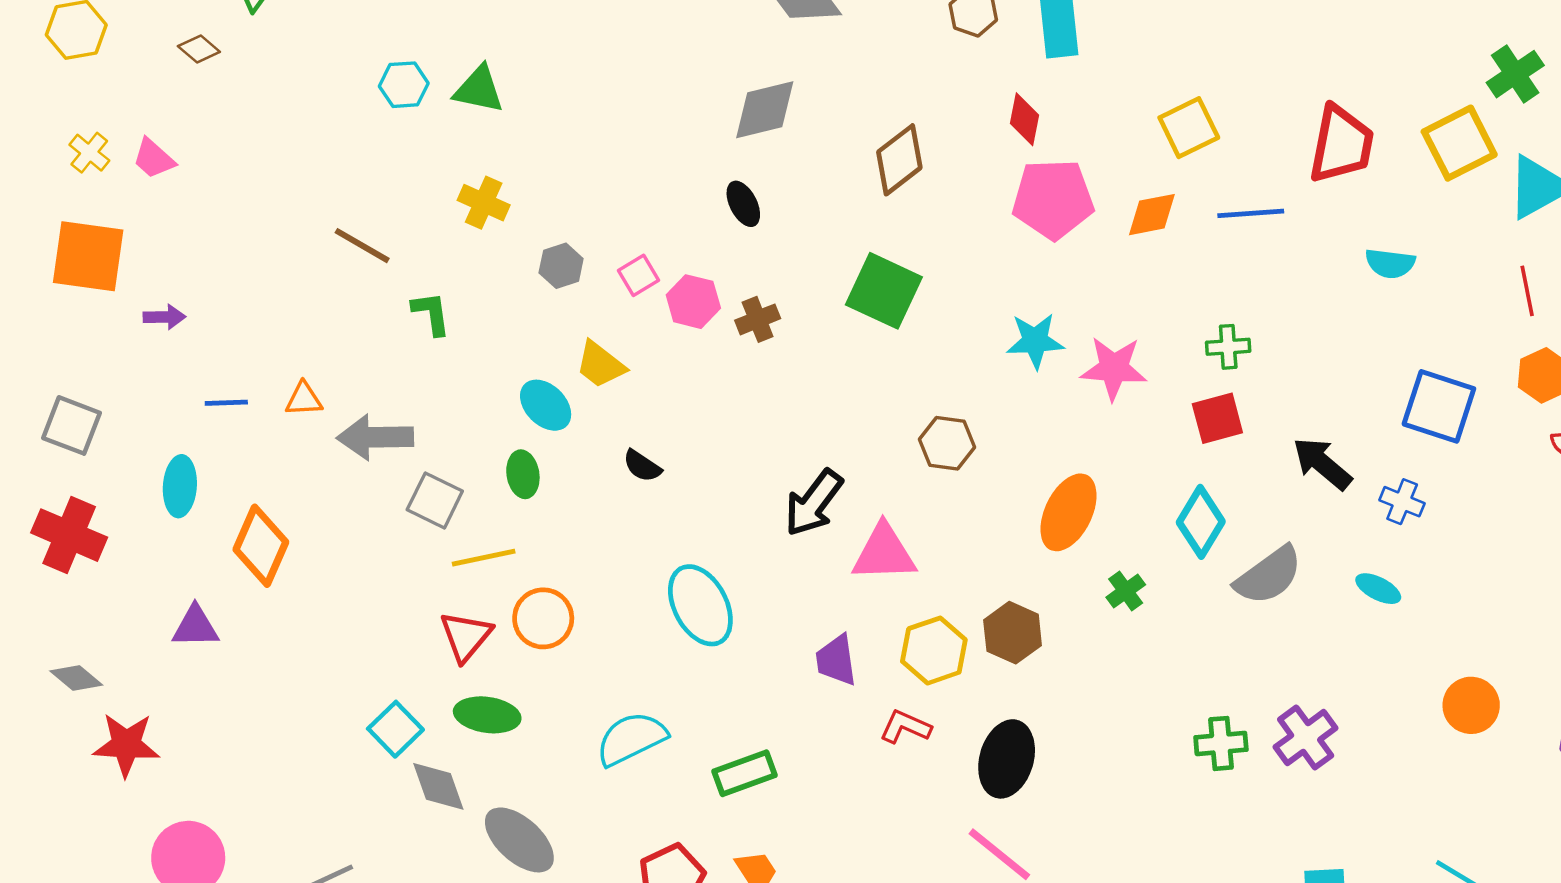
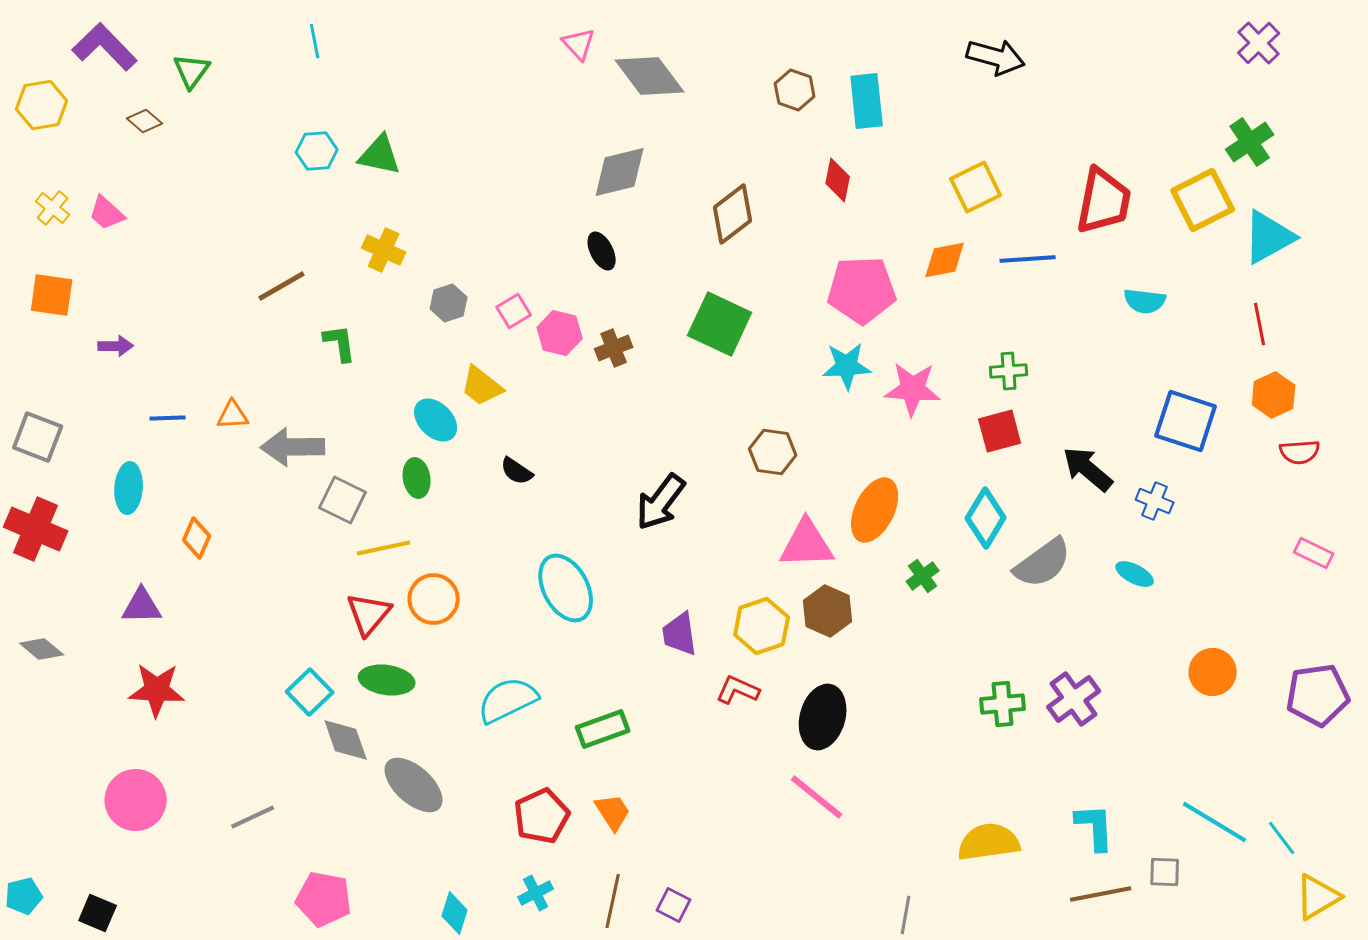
pink pentagon: (1053, 199) -> (862, 290), moved
brown line: (362, 246) -> (282, 286), turned -60
orange square: (88, 256) -> (52, 295), size x0.7
orange diamond: (261, 546) -> (197, 538), size x0.6
pink triangle: (884, 553) -> (807, 544), moved
red star: (126, 745) -> (157, 690), moved

